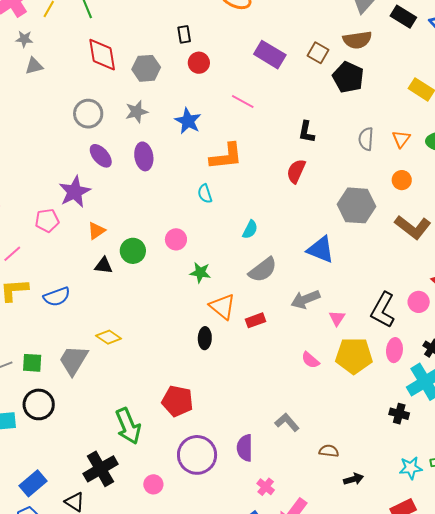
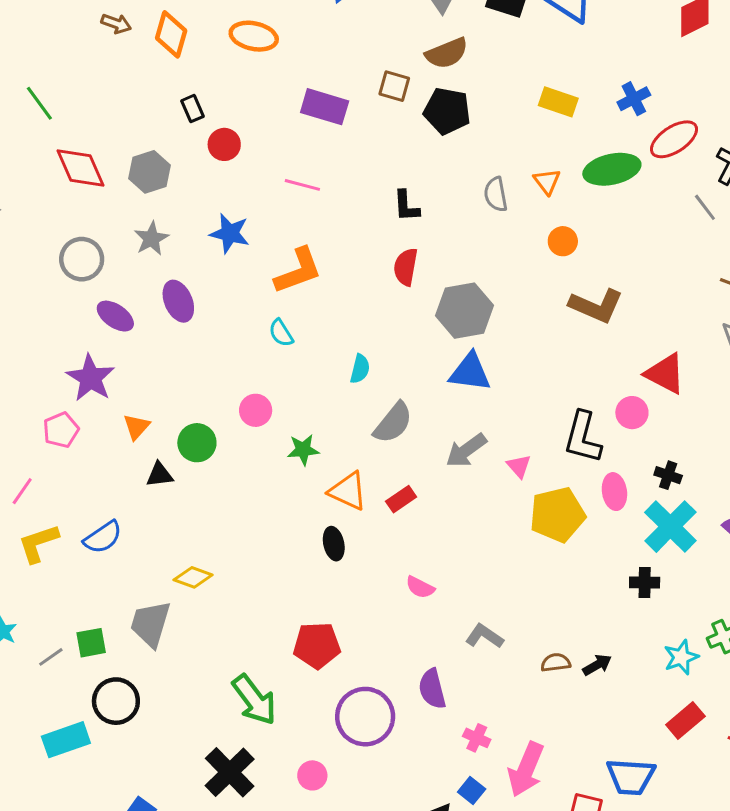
gray hexagon: (356, 205) -> (465, 311), moved
pink semicircle: (310, 360) -> (420, 587), moved
black arrow: (354, 479) -> (597, 665), moved

